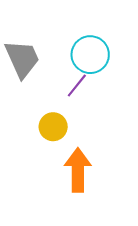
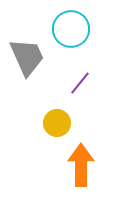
cyan circle: (90, 55) -> (71, 29), moved

